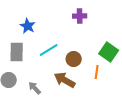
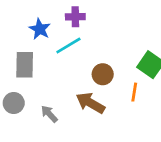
purple cross: (80, 16) -> (75, 17), moved
cyan line: (49, 50) -> (68, 45), moved

